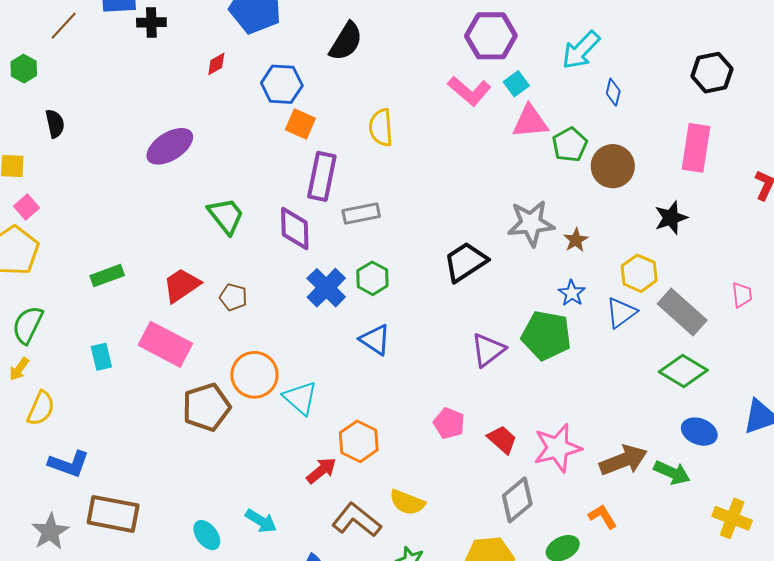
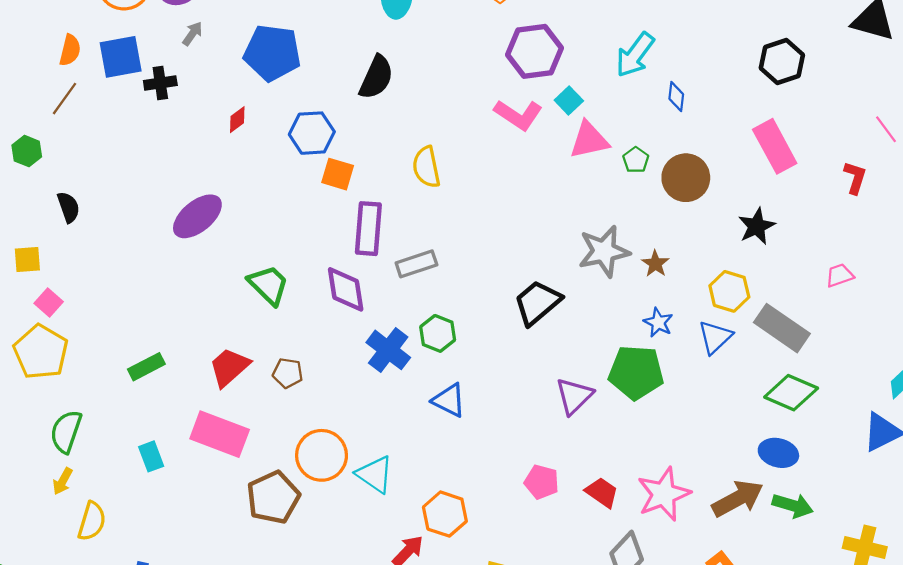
green pentagon: (570, 145) -> (636, 160), size x0.7
pink rectangle: (696, 148) -> (775, 146), turned -30
pink trapezoid: (742, 295) -> (840, 275), moved, turned -96
blue ellipse: (699, 432) -> (778, 453), moved

